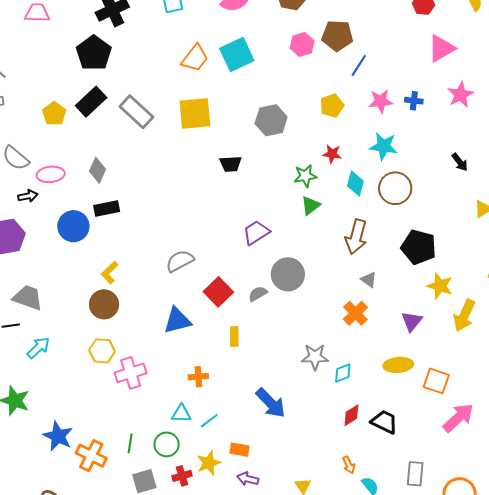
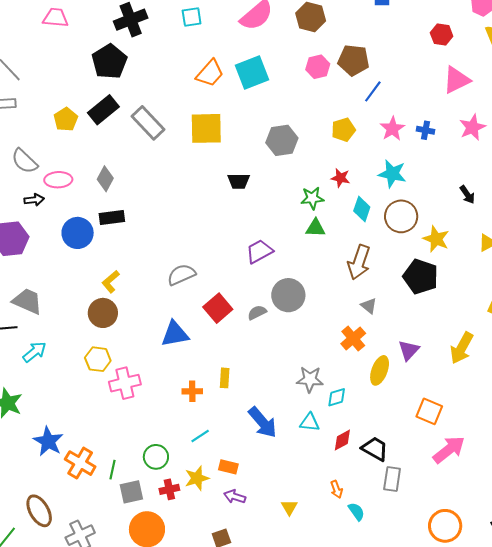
pink star: (381, 101) -> (392, 129), turned -30
green triangle: (311, 205) -> (316, 228), turned 35
yellow star: (440, 286) -> (436, 239), moved
yellow rectangle: (234, 336) -> (225, 378), moved
yellow ellipse: (398, 365) -> (380, 370), moved, turned -68
cyan triangle: (181, 414) -> (310, 422), moved
green line: (130, 443) -> (112, 470), moved
gray rectangle: (415, 474) -> (392, 479), moved

